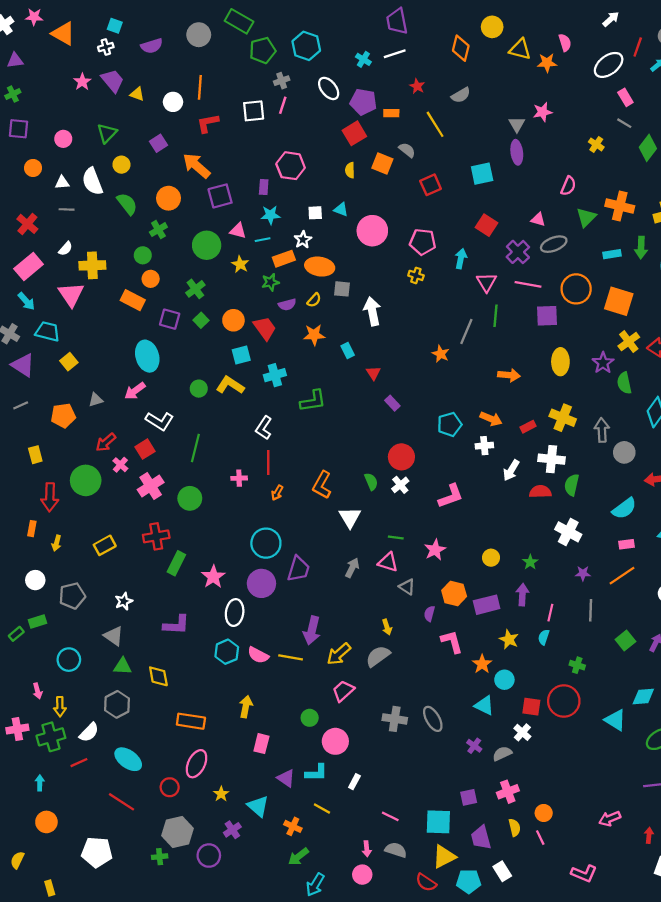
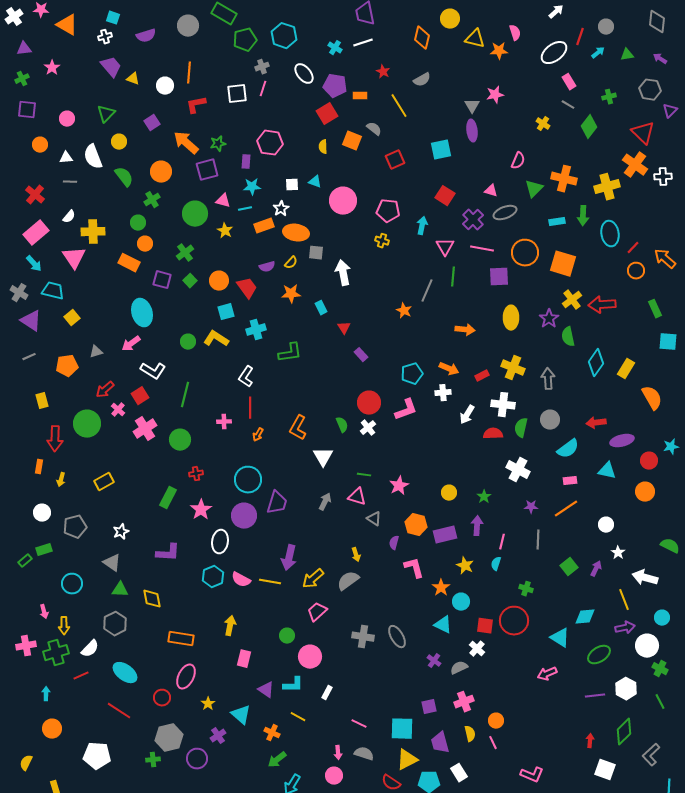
pink star: (82, 82) -> (52, 68), moved
green star: (270, 282) -> (218, 144), moved
gray circle: (624, 452) -> (550, 420), moved
pink L-shape: (451, 496) -> (406, 410), moved
red cross: (156, 536) -> (196, 474), moved, size x0.6
pink arrow: (610, 819) -> (547, 674), moved

